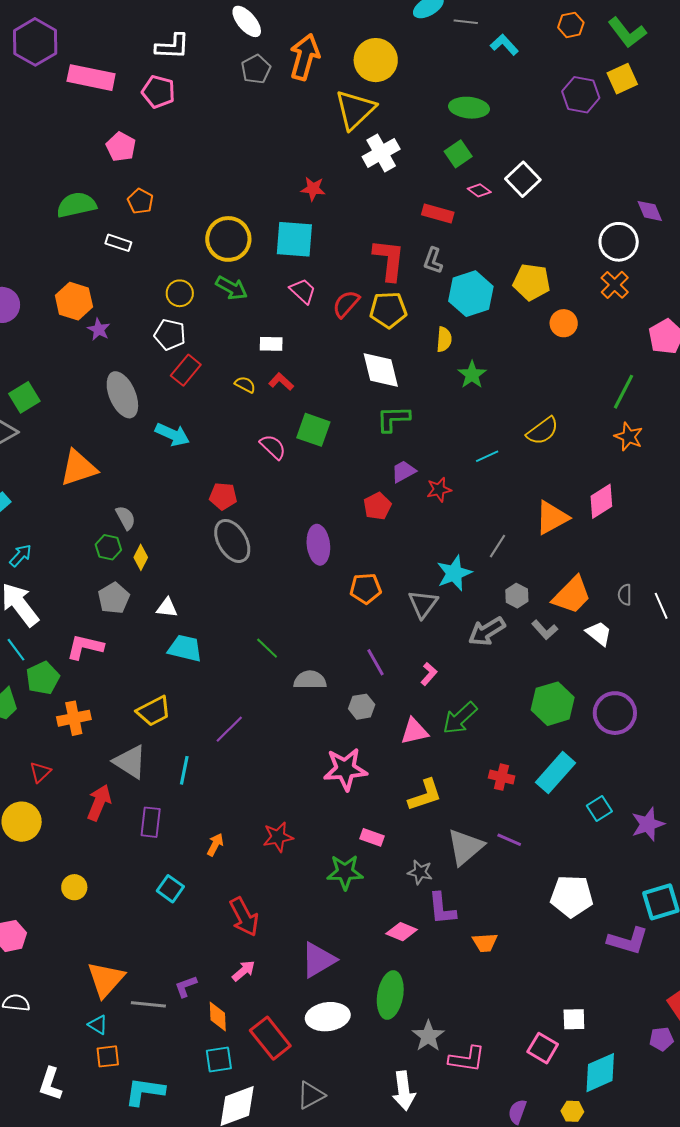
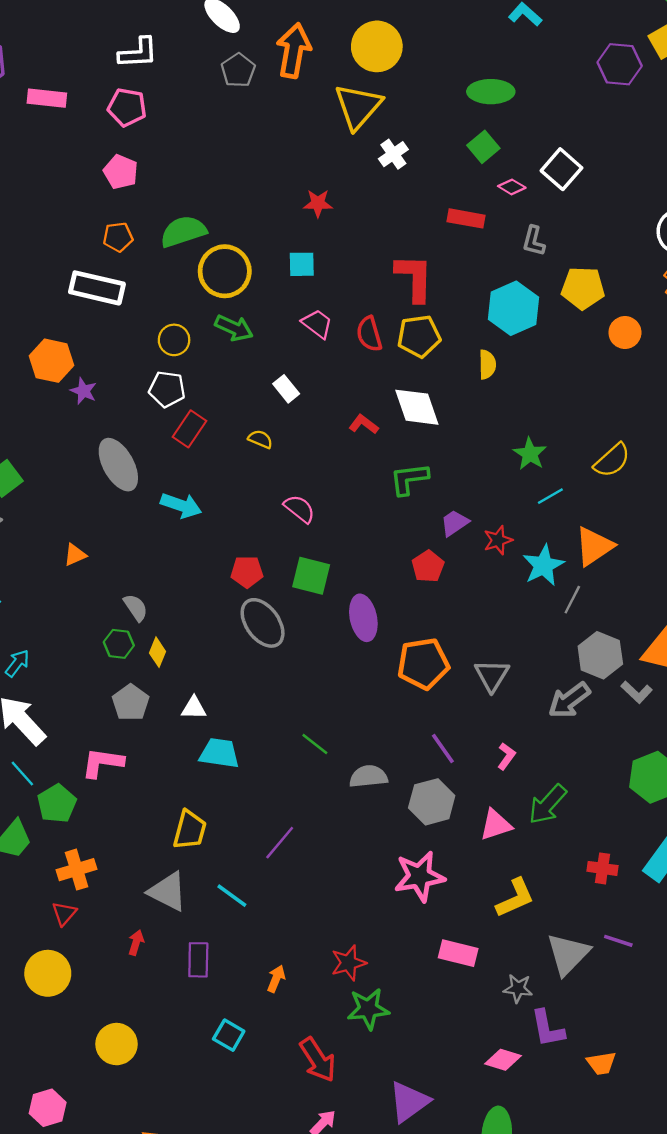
pink rectangle: (91, 78) -> (47, 98), size x0.7
pink pentagon: (121, 147) -> (121, 172), moved
white cross: (381, 153) -> (393, 154), size x0.7
orange pentagon: (140, 201) -> (118, 237), turned -30
green semicircle: (76, 205) -> (183, 231), moved
cyan square: (294, 239) -> (302, 264), size x0.6
white rectangle: (118, 243) -> (97, 288), size x1.8
gray L-shape: (433, 261) -> (534, 241), moved
red semicircle: (346, 304) -> (369, 334), turned -52
white rectangle: (271, 344) -> (286, 389), turned 55
green star: (472, 375) -> (530, 454), moved
red L-shape: (281, 382) -> (364, 424), moved
green L-shape: (393, 419) -> (409, 479), moved
green square: (313, 430) -> (311, 576), moved
orange triangle: (78, 468) -> (75, 555), size x0.5
orange triangle: (552, 518) -> (594, 546), moved
cyan star: (454, 573) -> (543, 565), moved
orange pentagon: (366, 589) -> (423, 664), size x1.4
gray hexagon: (517, 596) -> (600, 655), size x1.6
gray hexagon: (362, 707) -> (432, 802), size x1.5
yellow trapezoid: (154, 711) -> (190, 830), turned -42
orange cross: (74, 718) -> (77, 870), moved
cyan line: (184, 770) -> (232, 896), turned -60
red arrow: (99, 803) -> (136, 943), size x0.6
pink rectangle: (372, 837) -> (458, 953), size x1.4
green star: (345, 872) -> (368, 1009), moved
yellow circle: (74, 887) -> (117, 1044), size x1.4

